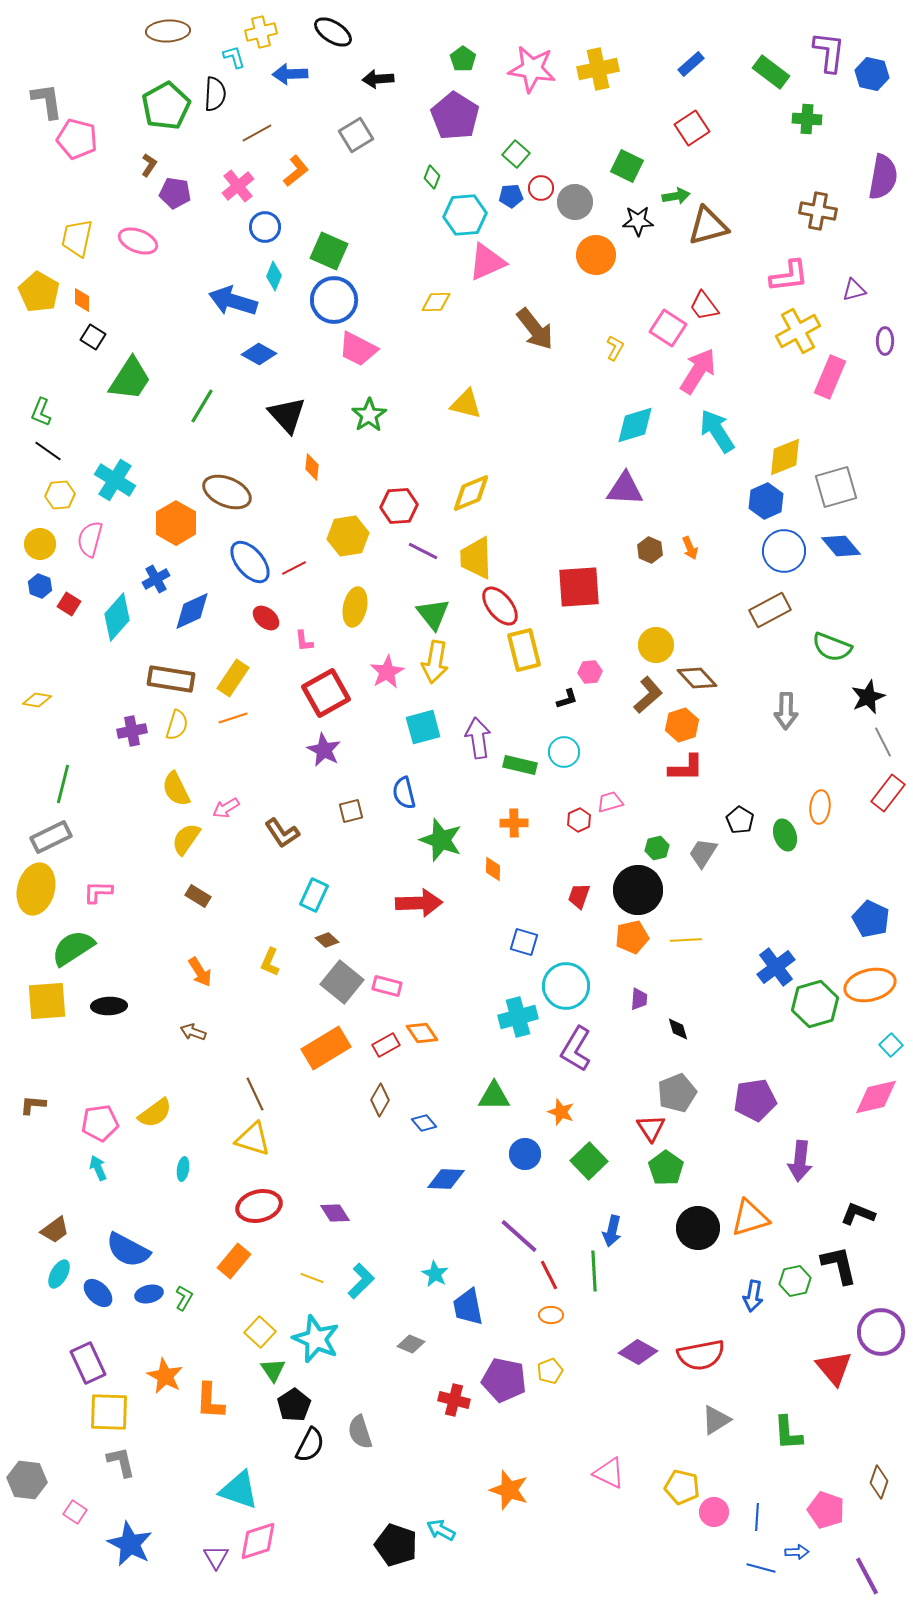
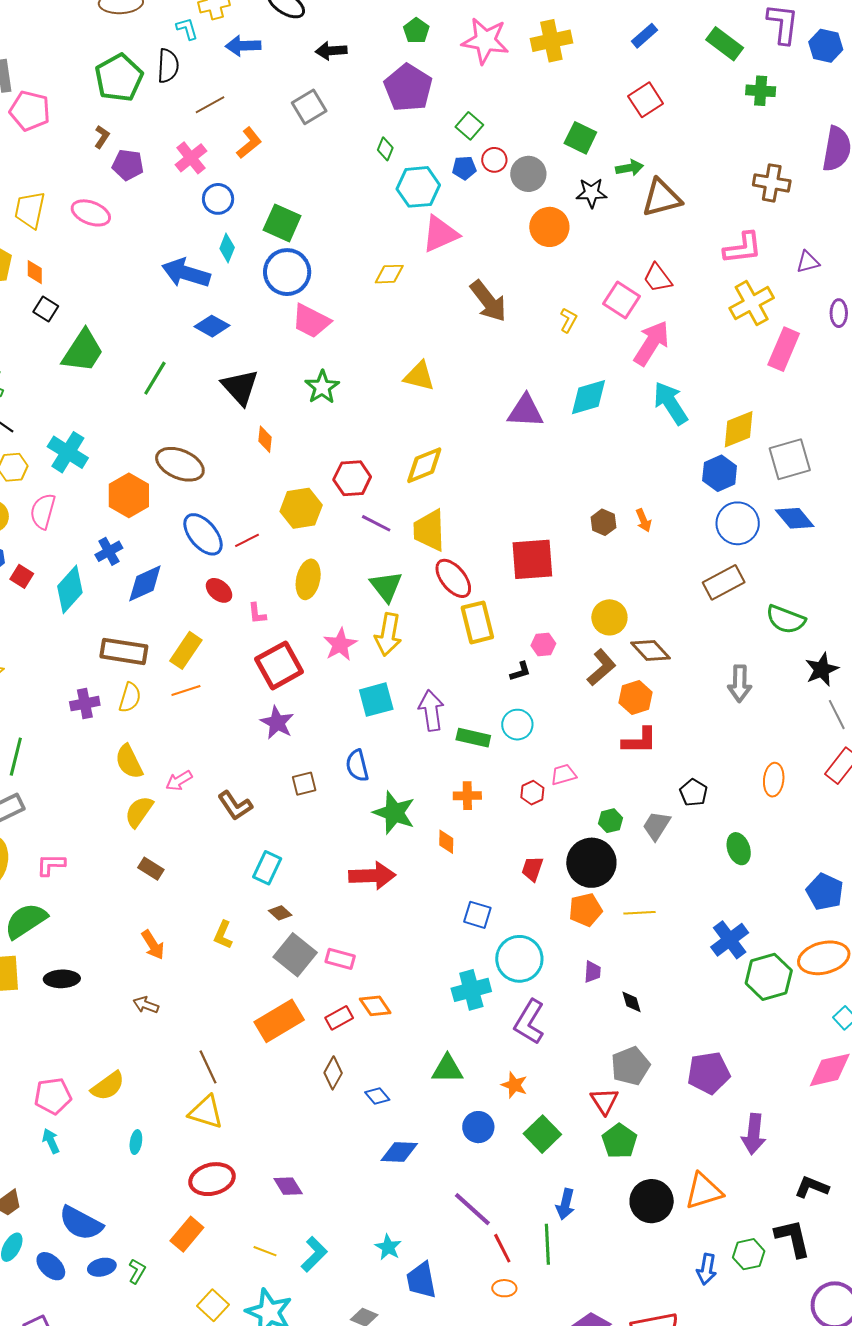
purple triangle: (625, 489) -> (525, 411), moved
green ellipse: (785, 835) -> (739, 849), moved

